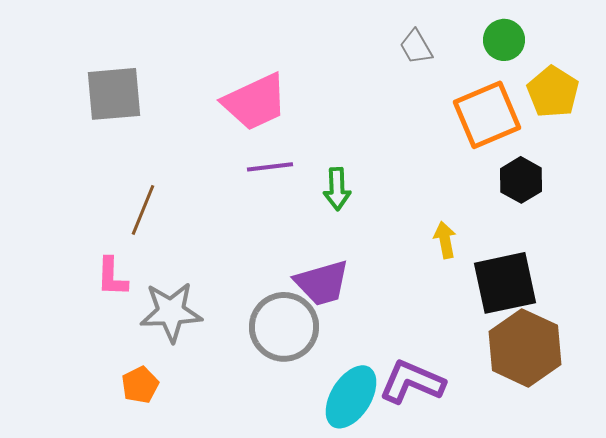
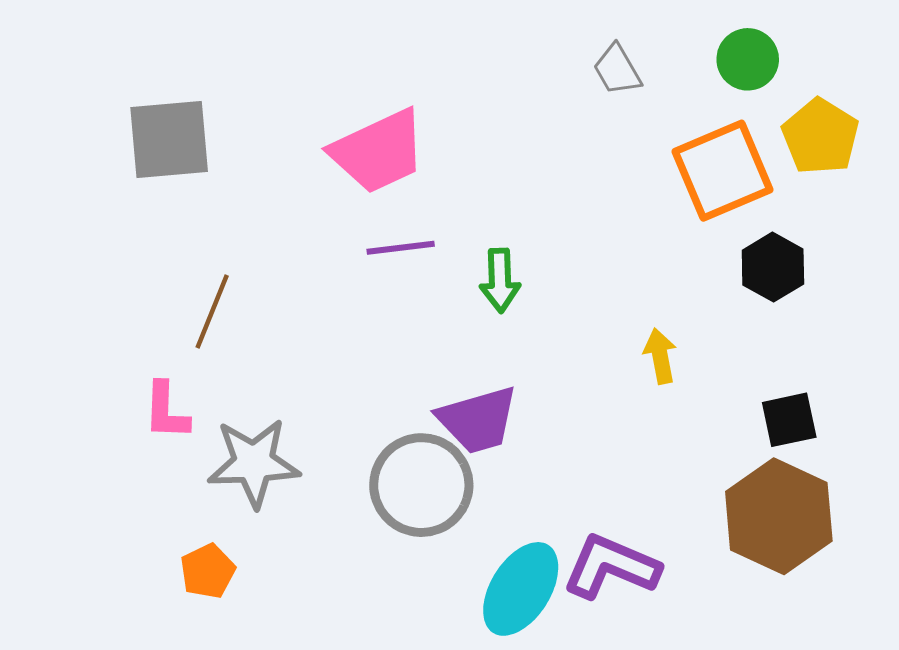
black square: (505, 283) -> (789, 420), moved, size x0.6

